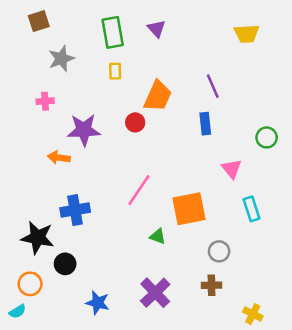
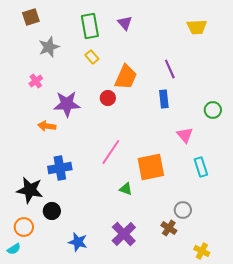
yellow rectangle: (115, 71) -> (92, 57), turned -40
pink cross: (45, 101) -> (36, 81), turned -32
gray circle: (219, 251) -> (183, 210), moved
brown cross: (212, 285) -> (169, 228), turned 35

